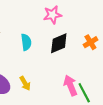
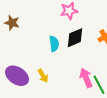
cyan semicircle: (26, 42) -> (54, 44), moved

